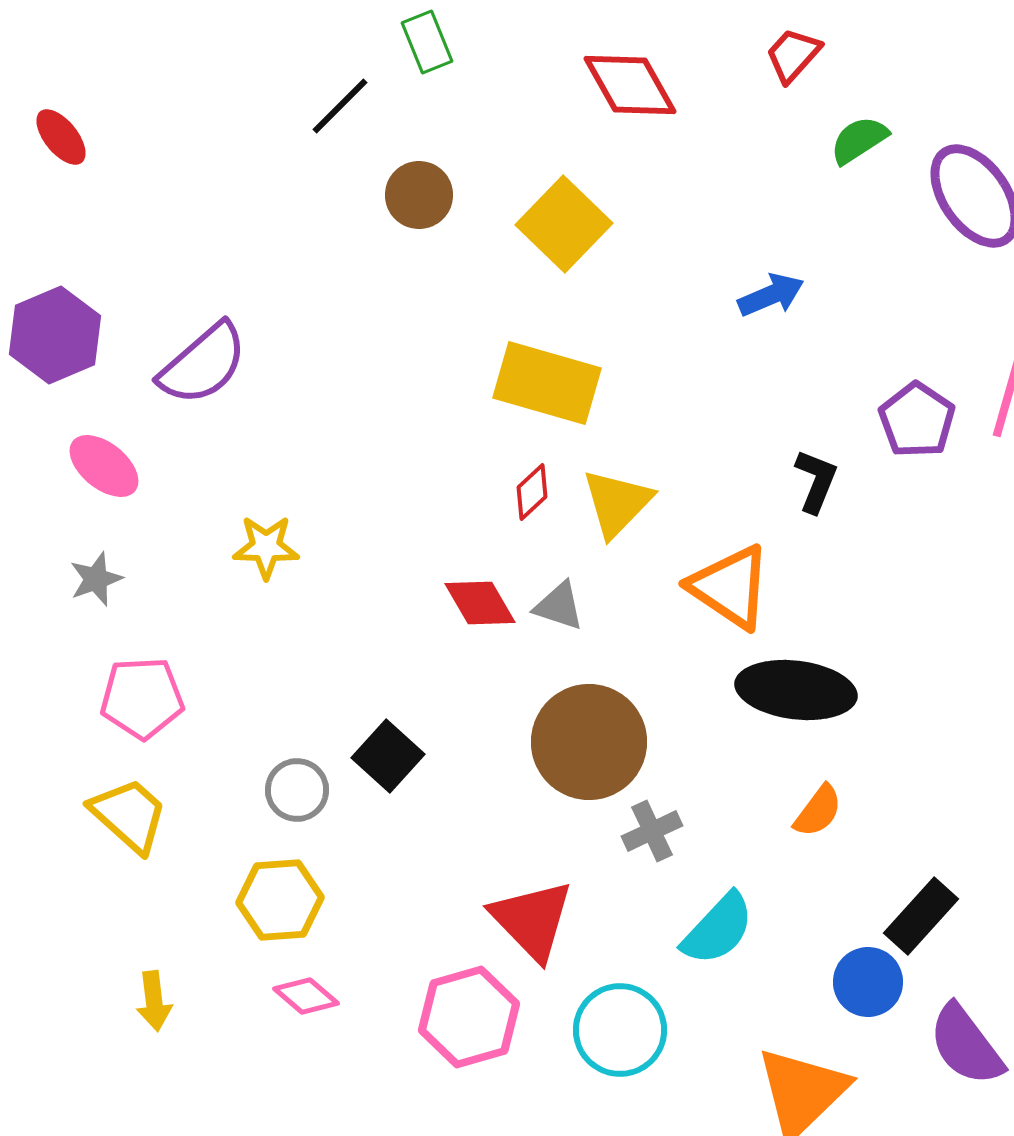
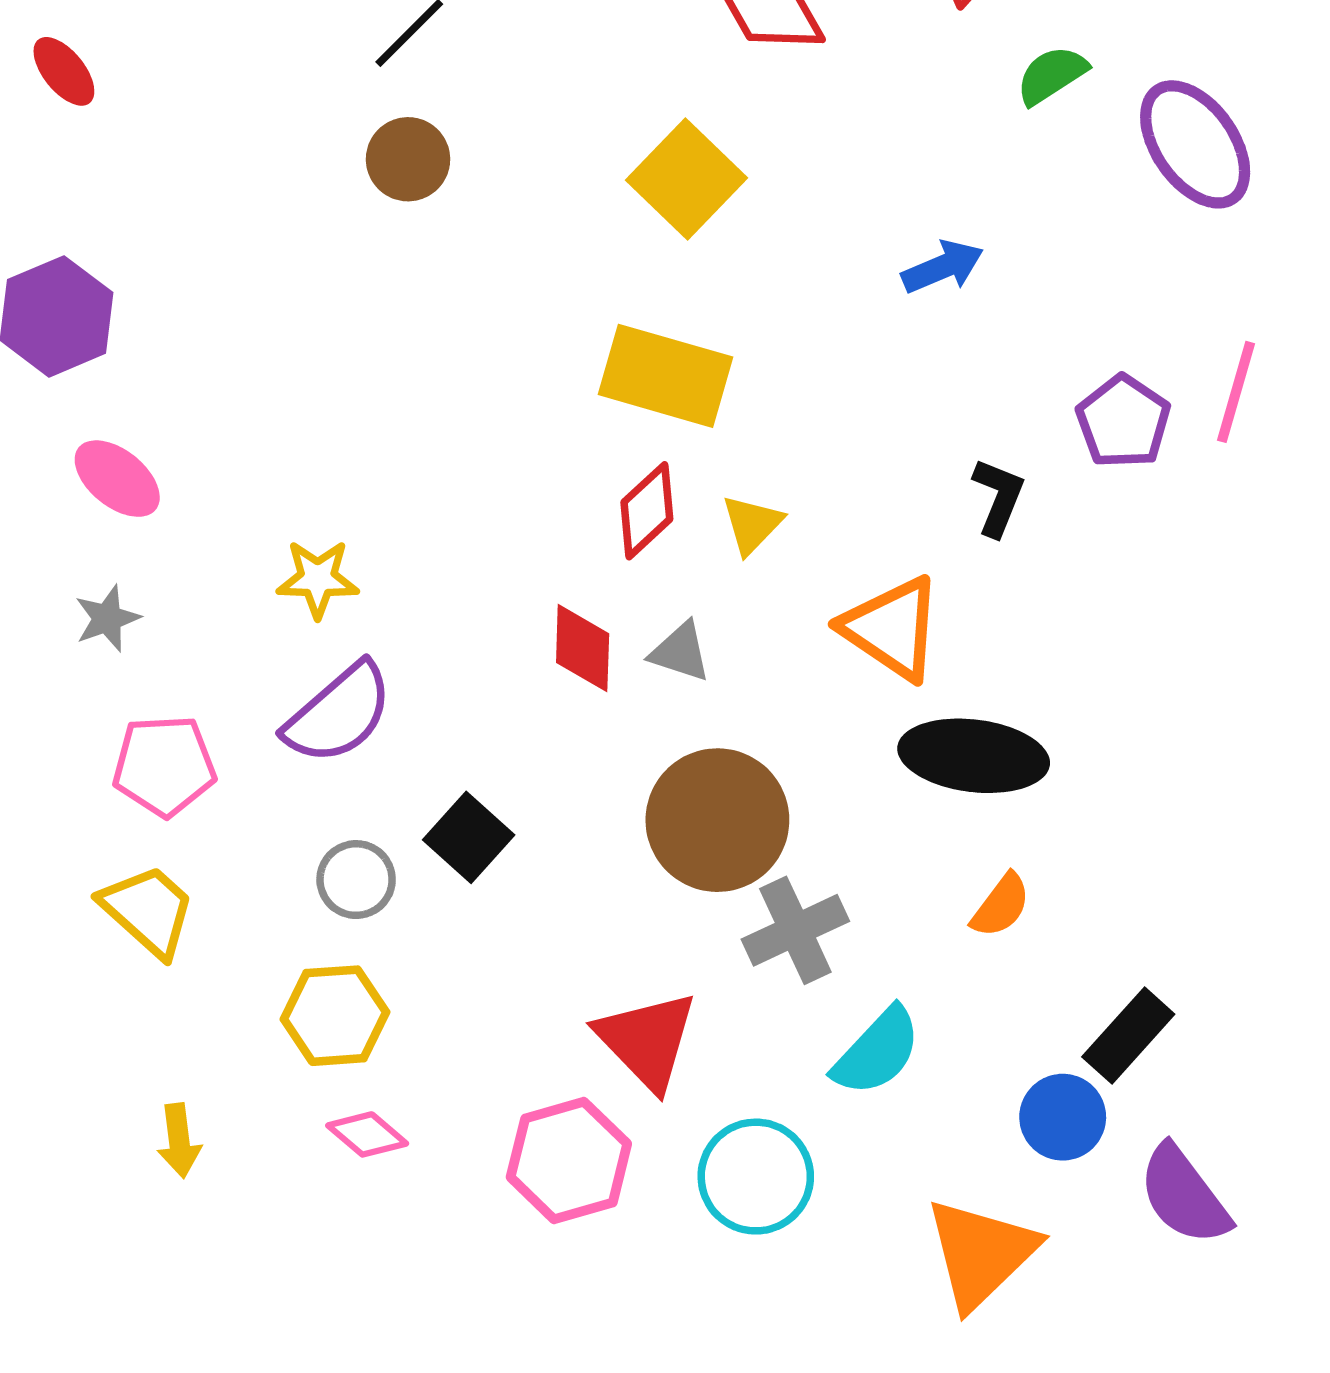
brown circle: (419, 195) -> (408, 159), moved
purple semicircle: (203, 364) -> (339, 714), moved
red diamond: (532, 492) -> (647, 511), size x1.4
yellow triangle: (617, 503) -> (752, 524), size x0.7
red diamond: (480, 603) -> (583, 648), turned 32
gray cross: (652, 831) -> (795, 930), size x1.4

